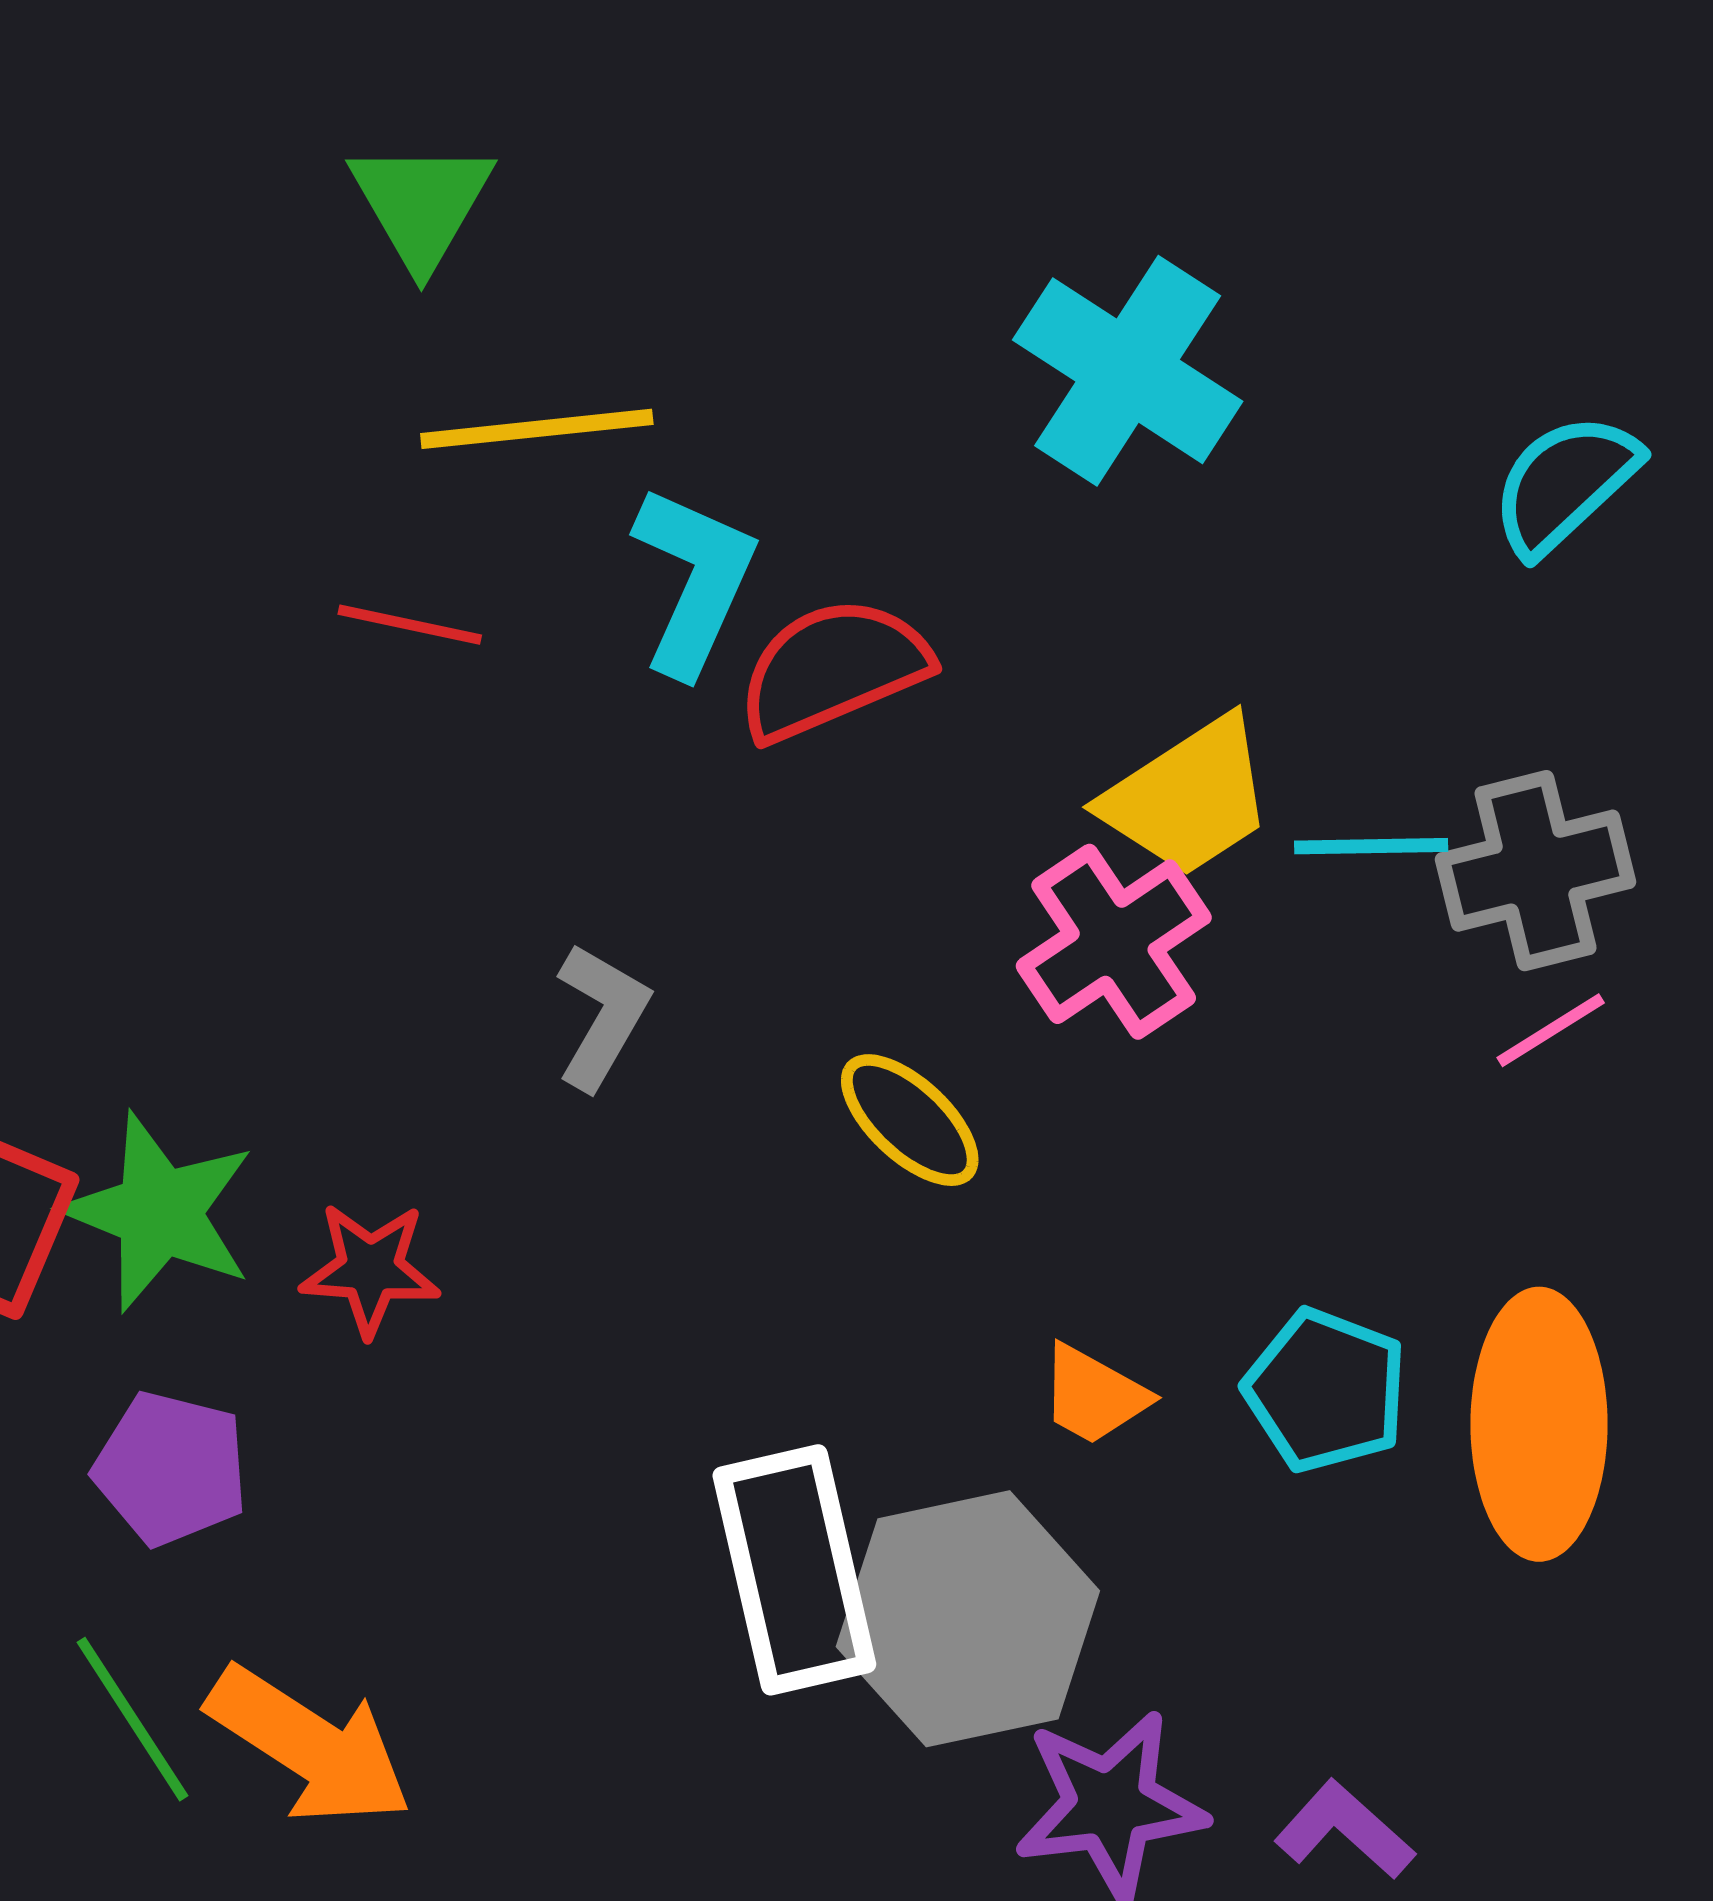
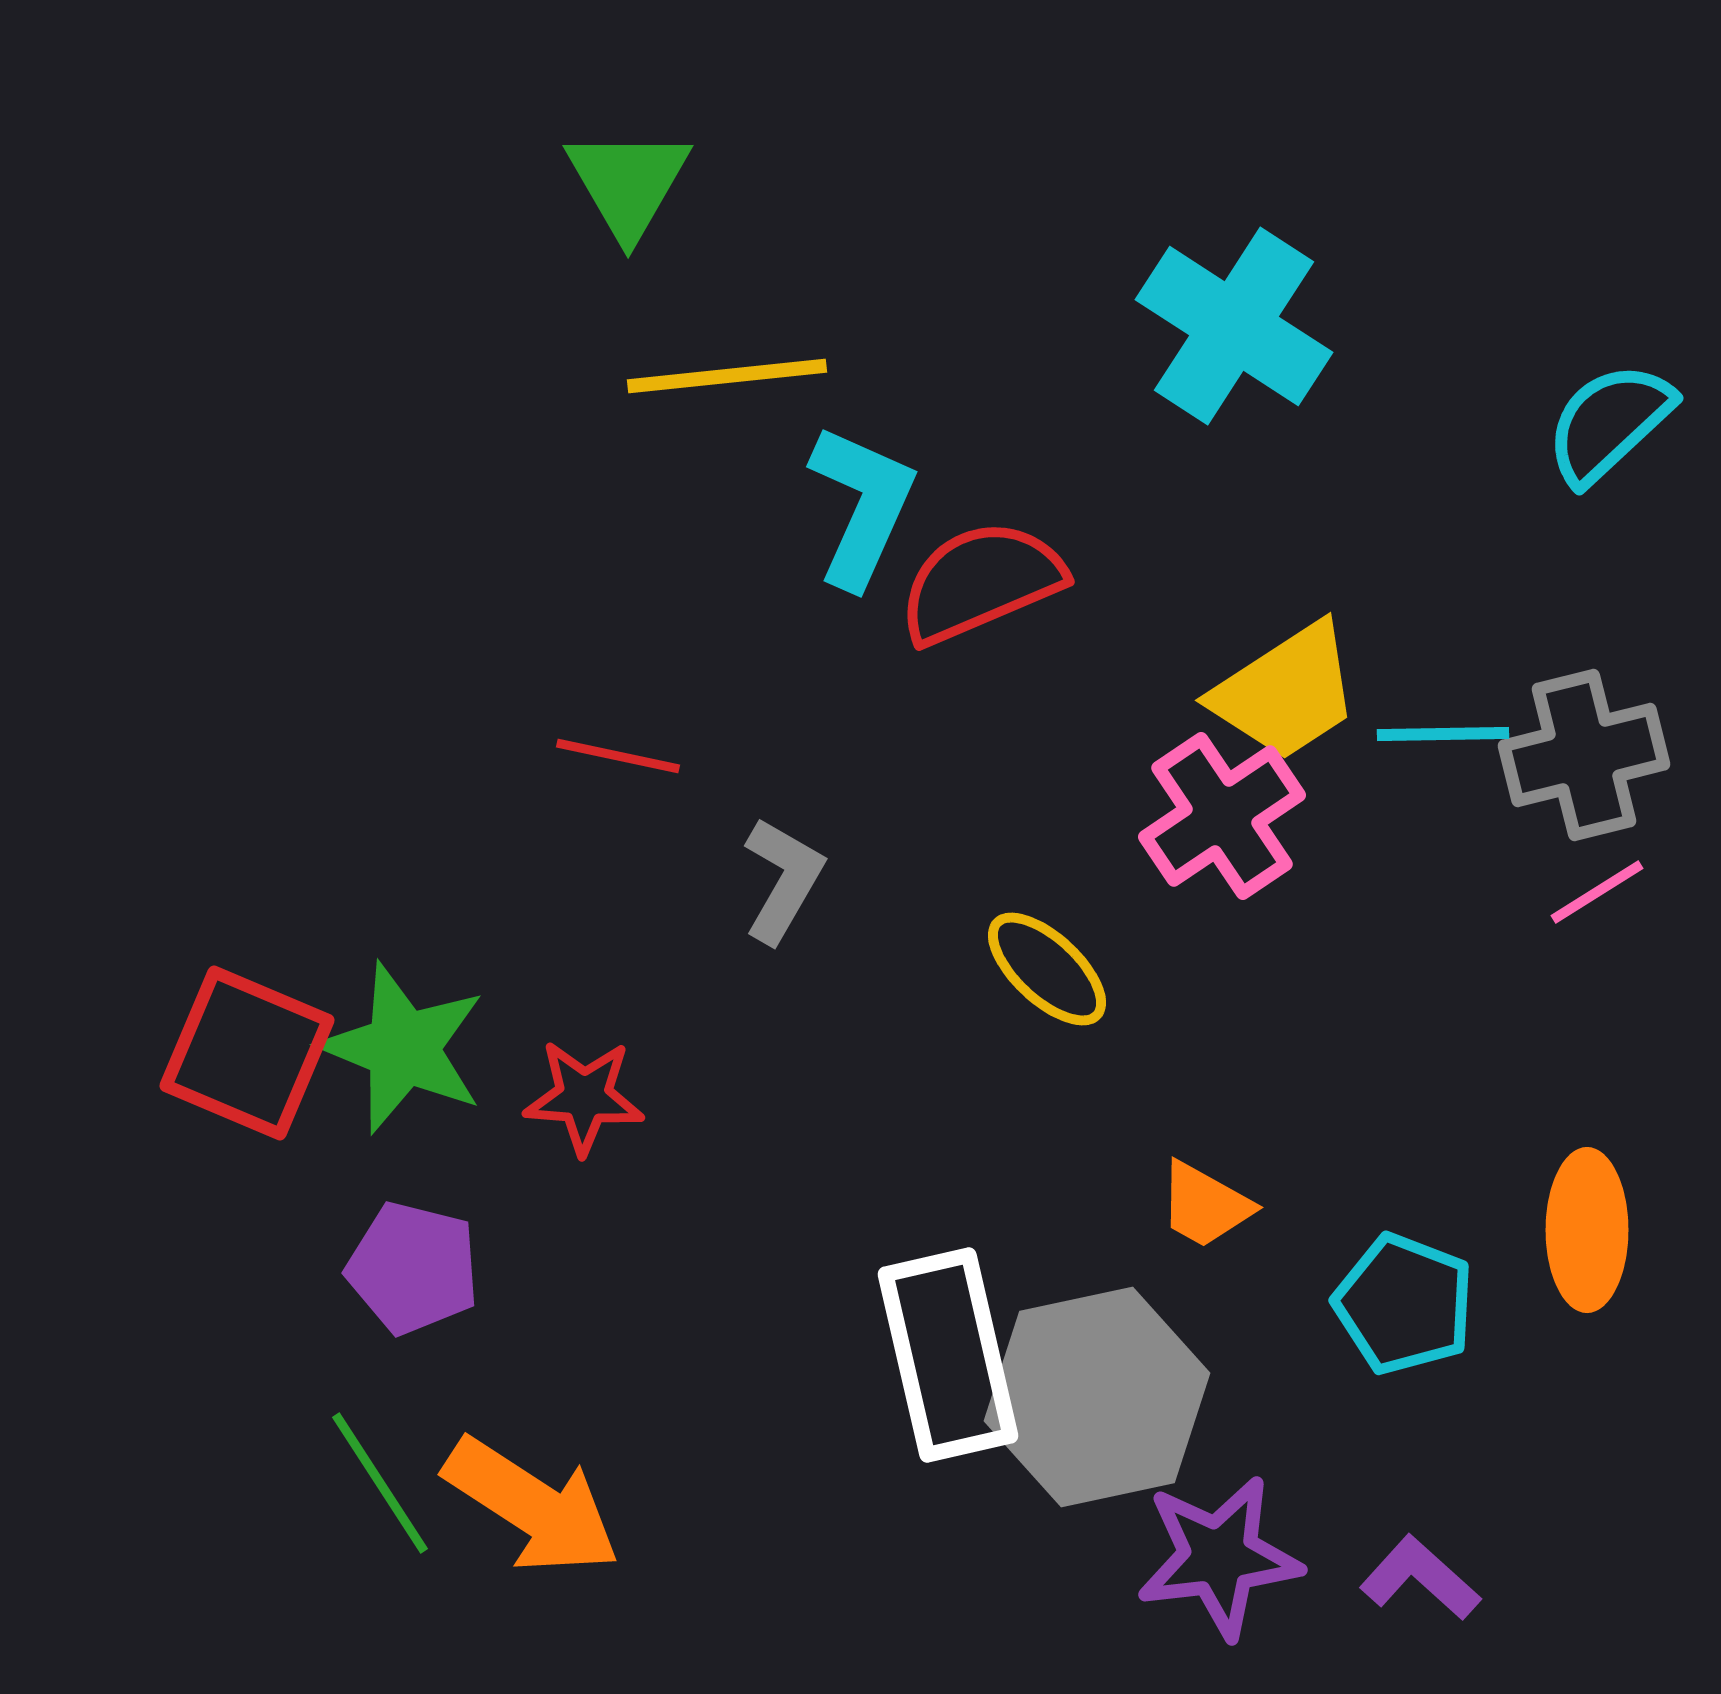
red line: (410, 625) -> (618, 756), moved
cyan pentagon: (1326, 1390) -> (1404, 1304), moved
orange ellipse: (1539, 1424) -> (1587, 1230), size x0.7

